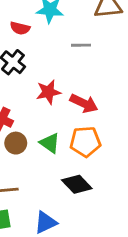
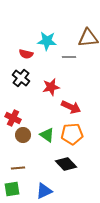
gray line: (81, 45) -> (69, 57), moved
red star: (48, 92) -> (51, 87), moved

